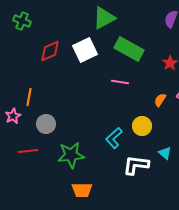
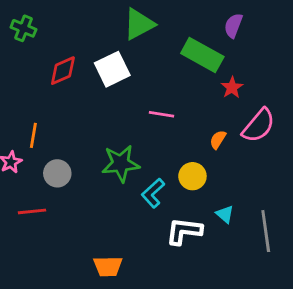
green rectangle: (129, 49) -> (202, 55), moved
green star: (71, 155) -> (121, 164), moved

